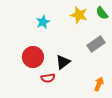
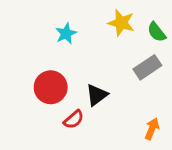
green semicircle: (102, 13) -> (157, 32), moved
red semicircle: (48, 78) -> (74, 120), turned -32

